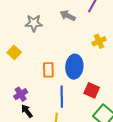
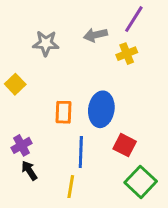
gray arrow: (68, 16) -> (95, 35), turned -42
yellow cross: (99, 41) -> (127, 54), moved

